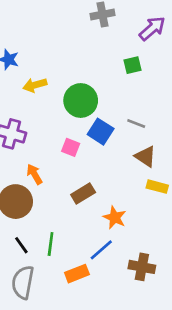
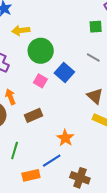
green circle: (81, 100) -> (41, 51), moved
gray line: (136, 124) -> (93, 58), moved
brown rectangle: (83, 193) -> (34, 115), moved

